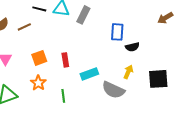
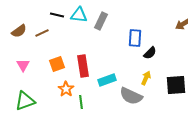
black semicircle: (132, 47) -> (150, 53), turned -32
red rectangle: (65, 60) -> (83, 66), size x1.5
orange star: (38, 83) -> (66, 89), moved

